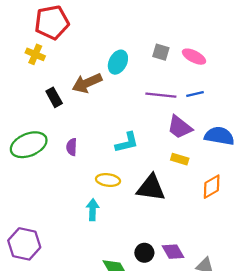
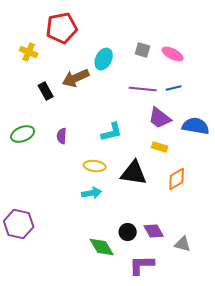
red pentagon: (52, 22) -> (62, 28), moved
green ellipse: (29, 145) -> (23, 134), size x0.7
orange diamond: (212, 187) -> (177, 179), moved
cyan arrow: (93, 210) -> (92, 193), moved, turned 78

